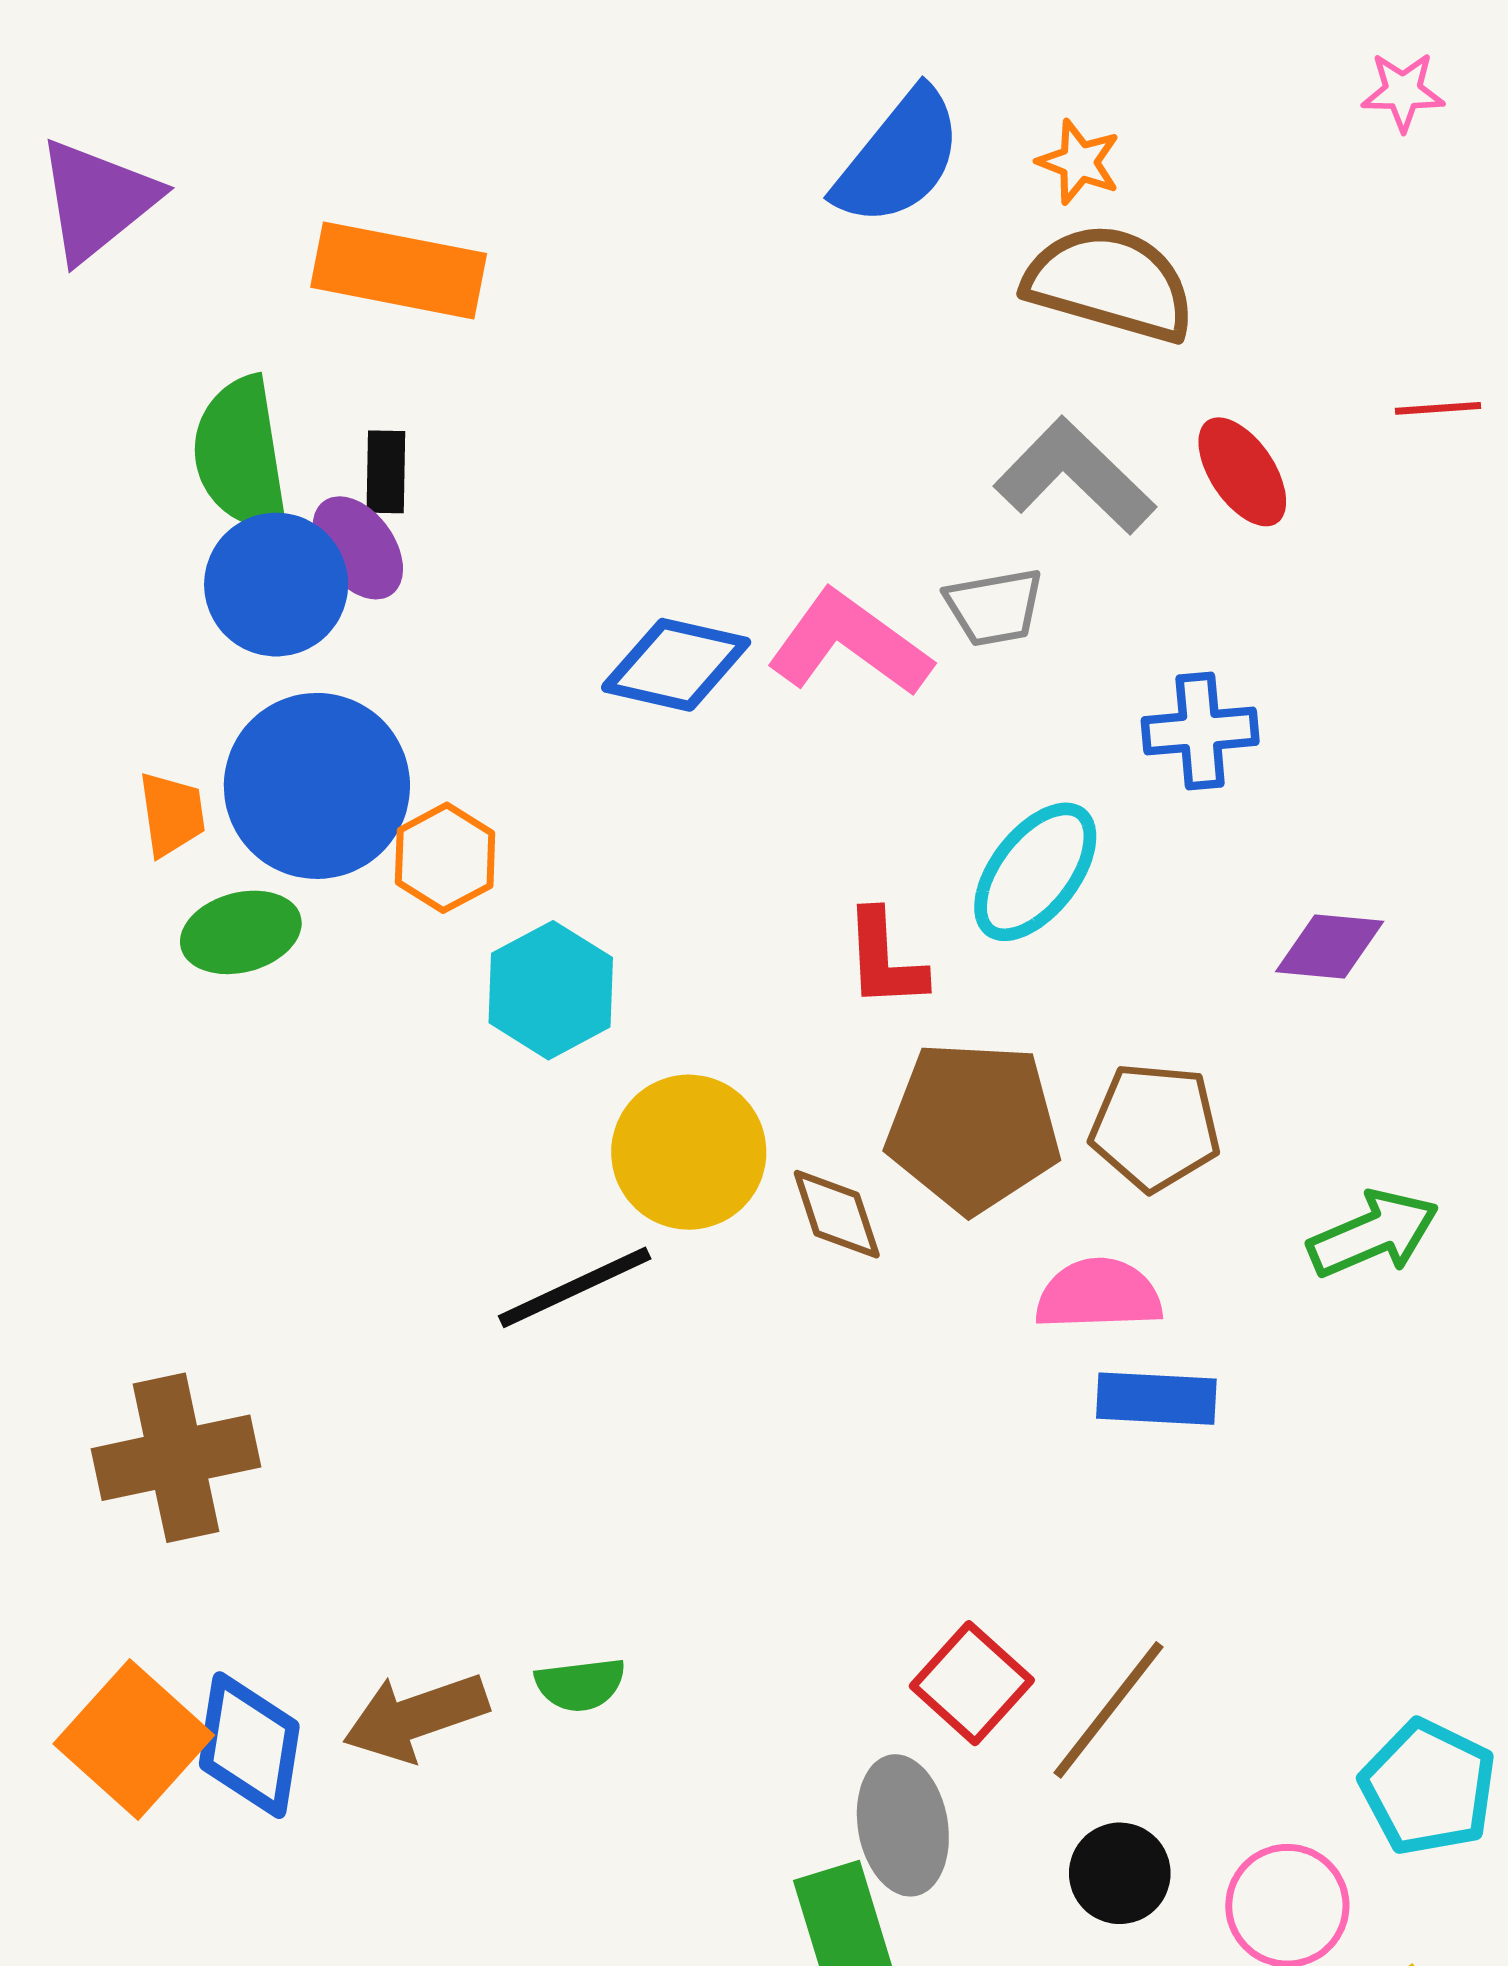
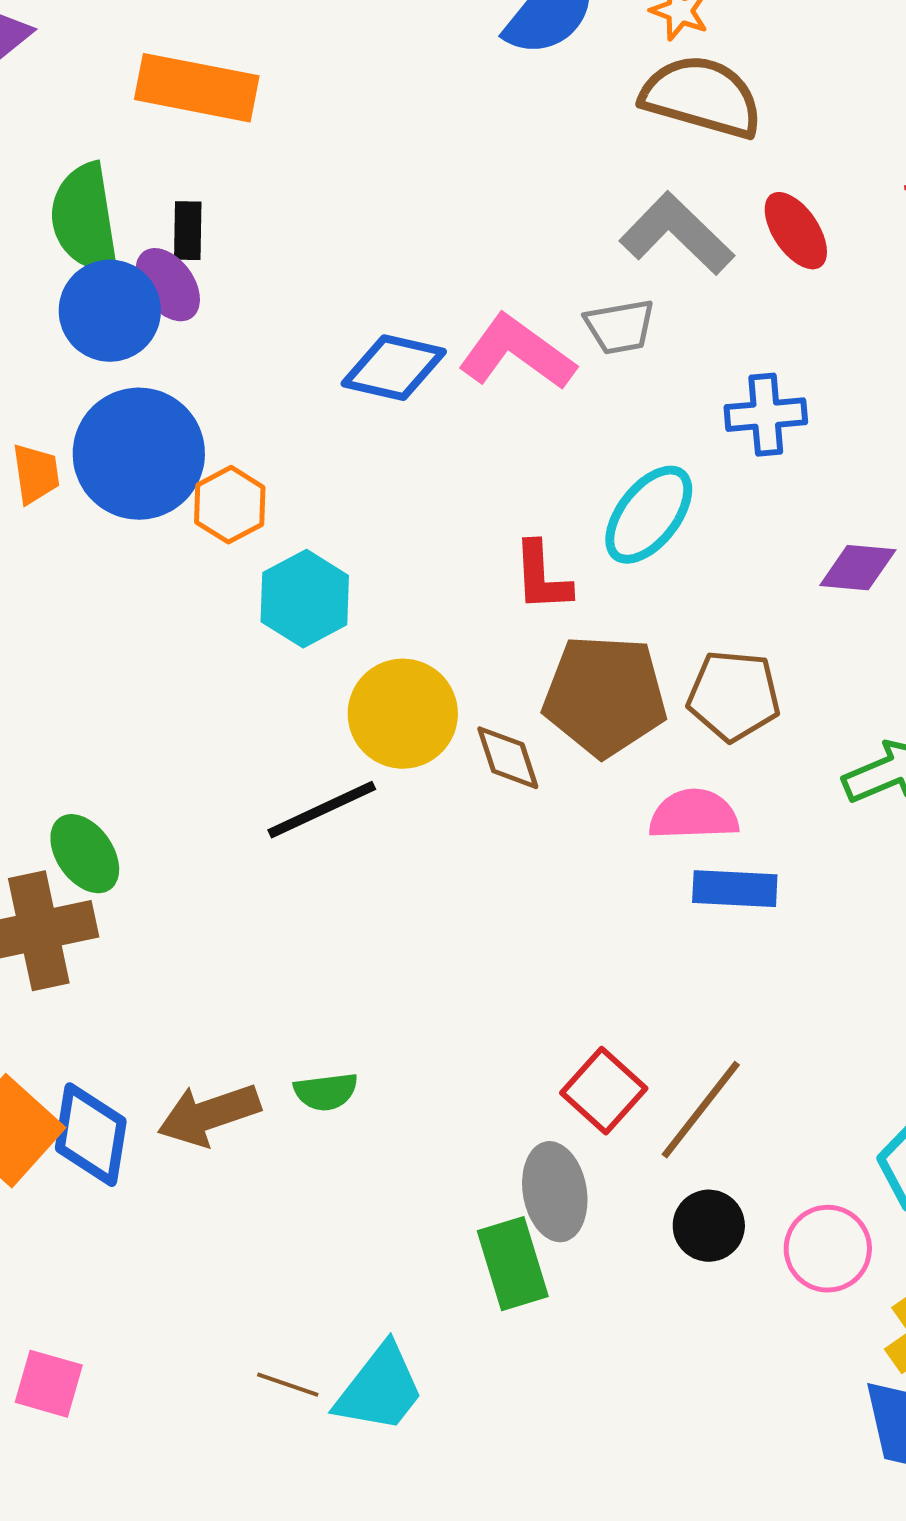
green ellipse: (241, 932) -> (85, 854), moved, turned 70

